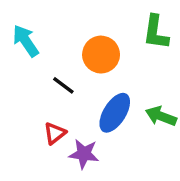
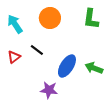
orange circle: (101, 55) -> (50, 18), moved
red triangle: (55, 133) -> (14, 57), moved

